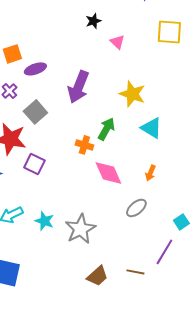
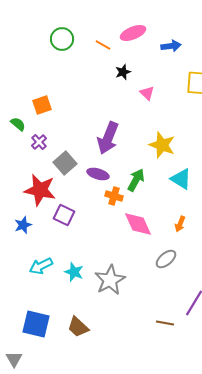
purple ellipse: (35, 69) -> (98, 174), moved, turned 35
brown trapezoid: (97, 276) -> (78, 327), moved, turned 85

